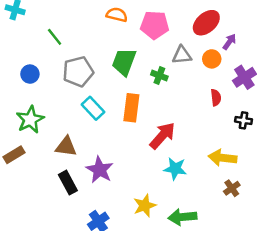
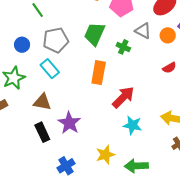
gray triangle: (182, 55) -> (143, 31), turned 30
blue circle: (30, 74) -> (22, 45), moved
red semicircle: (216, 98) -> (169, 68), turned 64
cyan rectangle: (93, 108) -> (50, 69), moved

